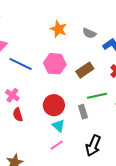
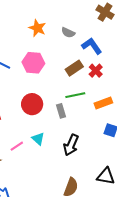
brown rectangle: (85, 70) -> (74, 68), moved
cyan triangle: (58, 126) -> (38, 139), moved
pink line: (57, 145) -> (17, 146), moved

